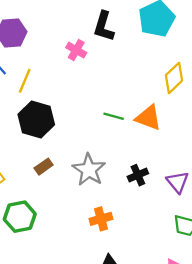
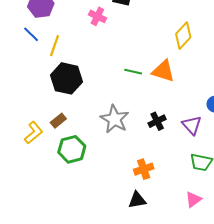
brown rectangle: (44, 167) -> (58, 121), moved
green hexagon: (20, 217) -> (72, 149), moved
orange cross: (101, 219) -> (144, 169), moved

